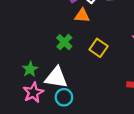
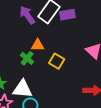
orange triangle: (82, 16) -> (38, 45), moved

